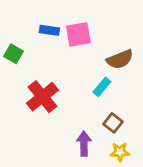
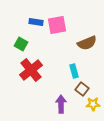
green square: (13, 54) -> (21, 44), moved
cyan rectangle: (102, 87) -> (74, 71), moved, turned -56
yellow star: (120, 152) -> (93, 104), moved

